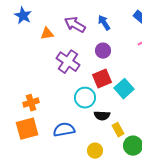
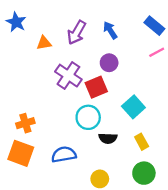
purple arrow: (75, 25) -> (77, 33), turned -90
red square: (102, 79) -> (96, 87), moved
orange square: (27, 129) -> (21, 153), turned 35
yellow rectangle: (118, 130) -> (142, 142), moved

